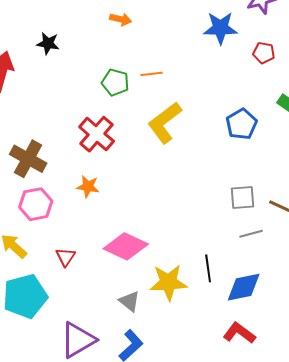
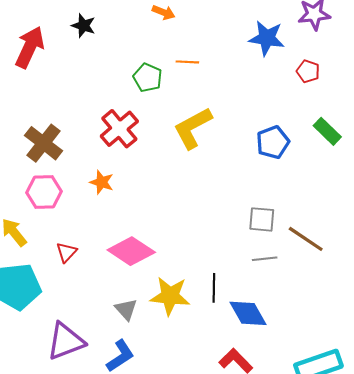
orange line: (152, 74) -> (187, 62), moved
blue diamond: (244, 287) -> (248, 313), turned 63

